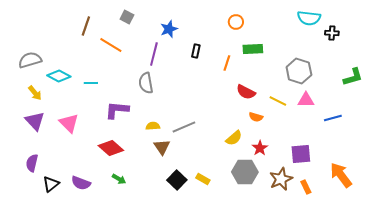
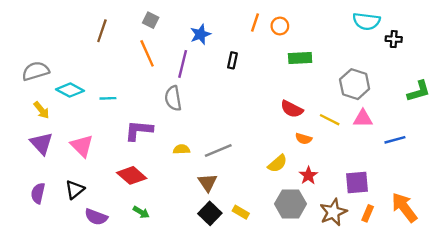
orange line: (111, 45) -> (147, 53), moved, turned 35
orange line: (227, 63) -> (255, 22), moved
brown triangle: (162, 147) -> (208, 183), moved
black triangle: (51, 184) -> (75, 190), moved
orange rectangle: (306, 187) -> (368, 213), moved, turned 48

